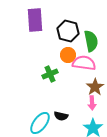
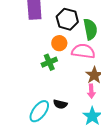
orange circle: (68, 55) -> (59, 43), moved

